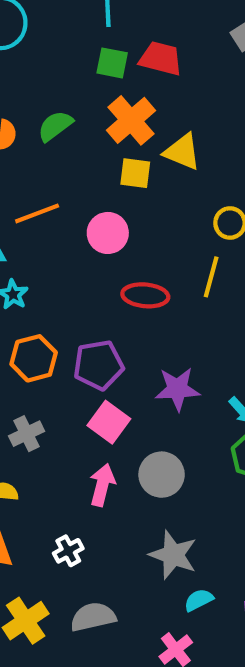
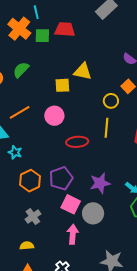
orange cross: (131, 120) -> (19, 29), moved
gray circle: (162, 475) -> (93, 213), moved

